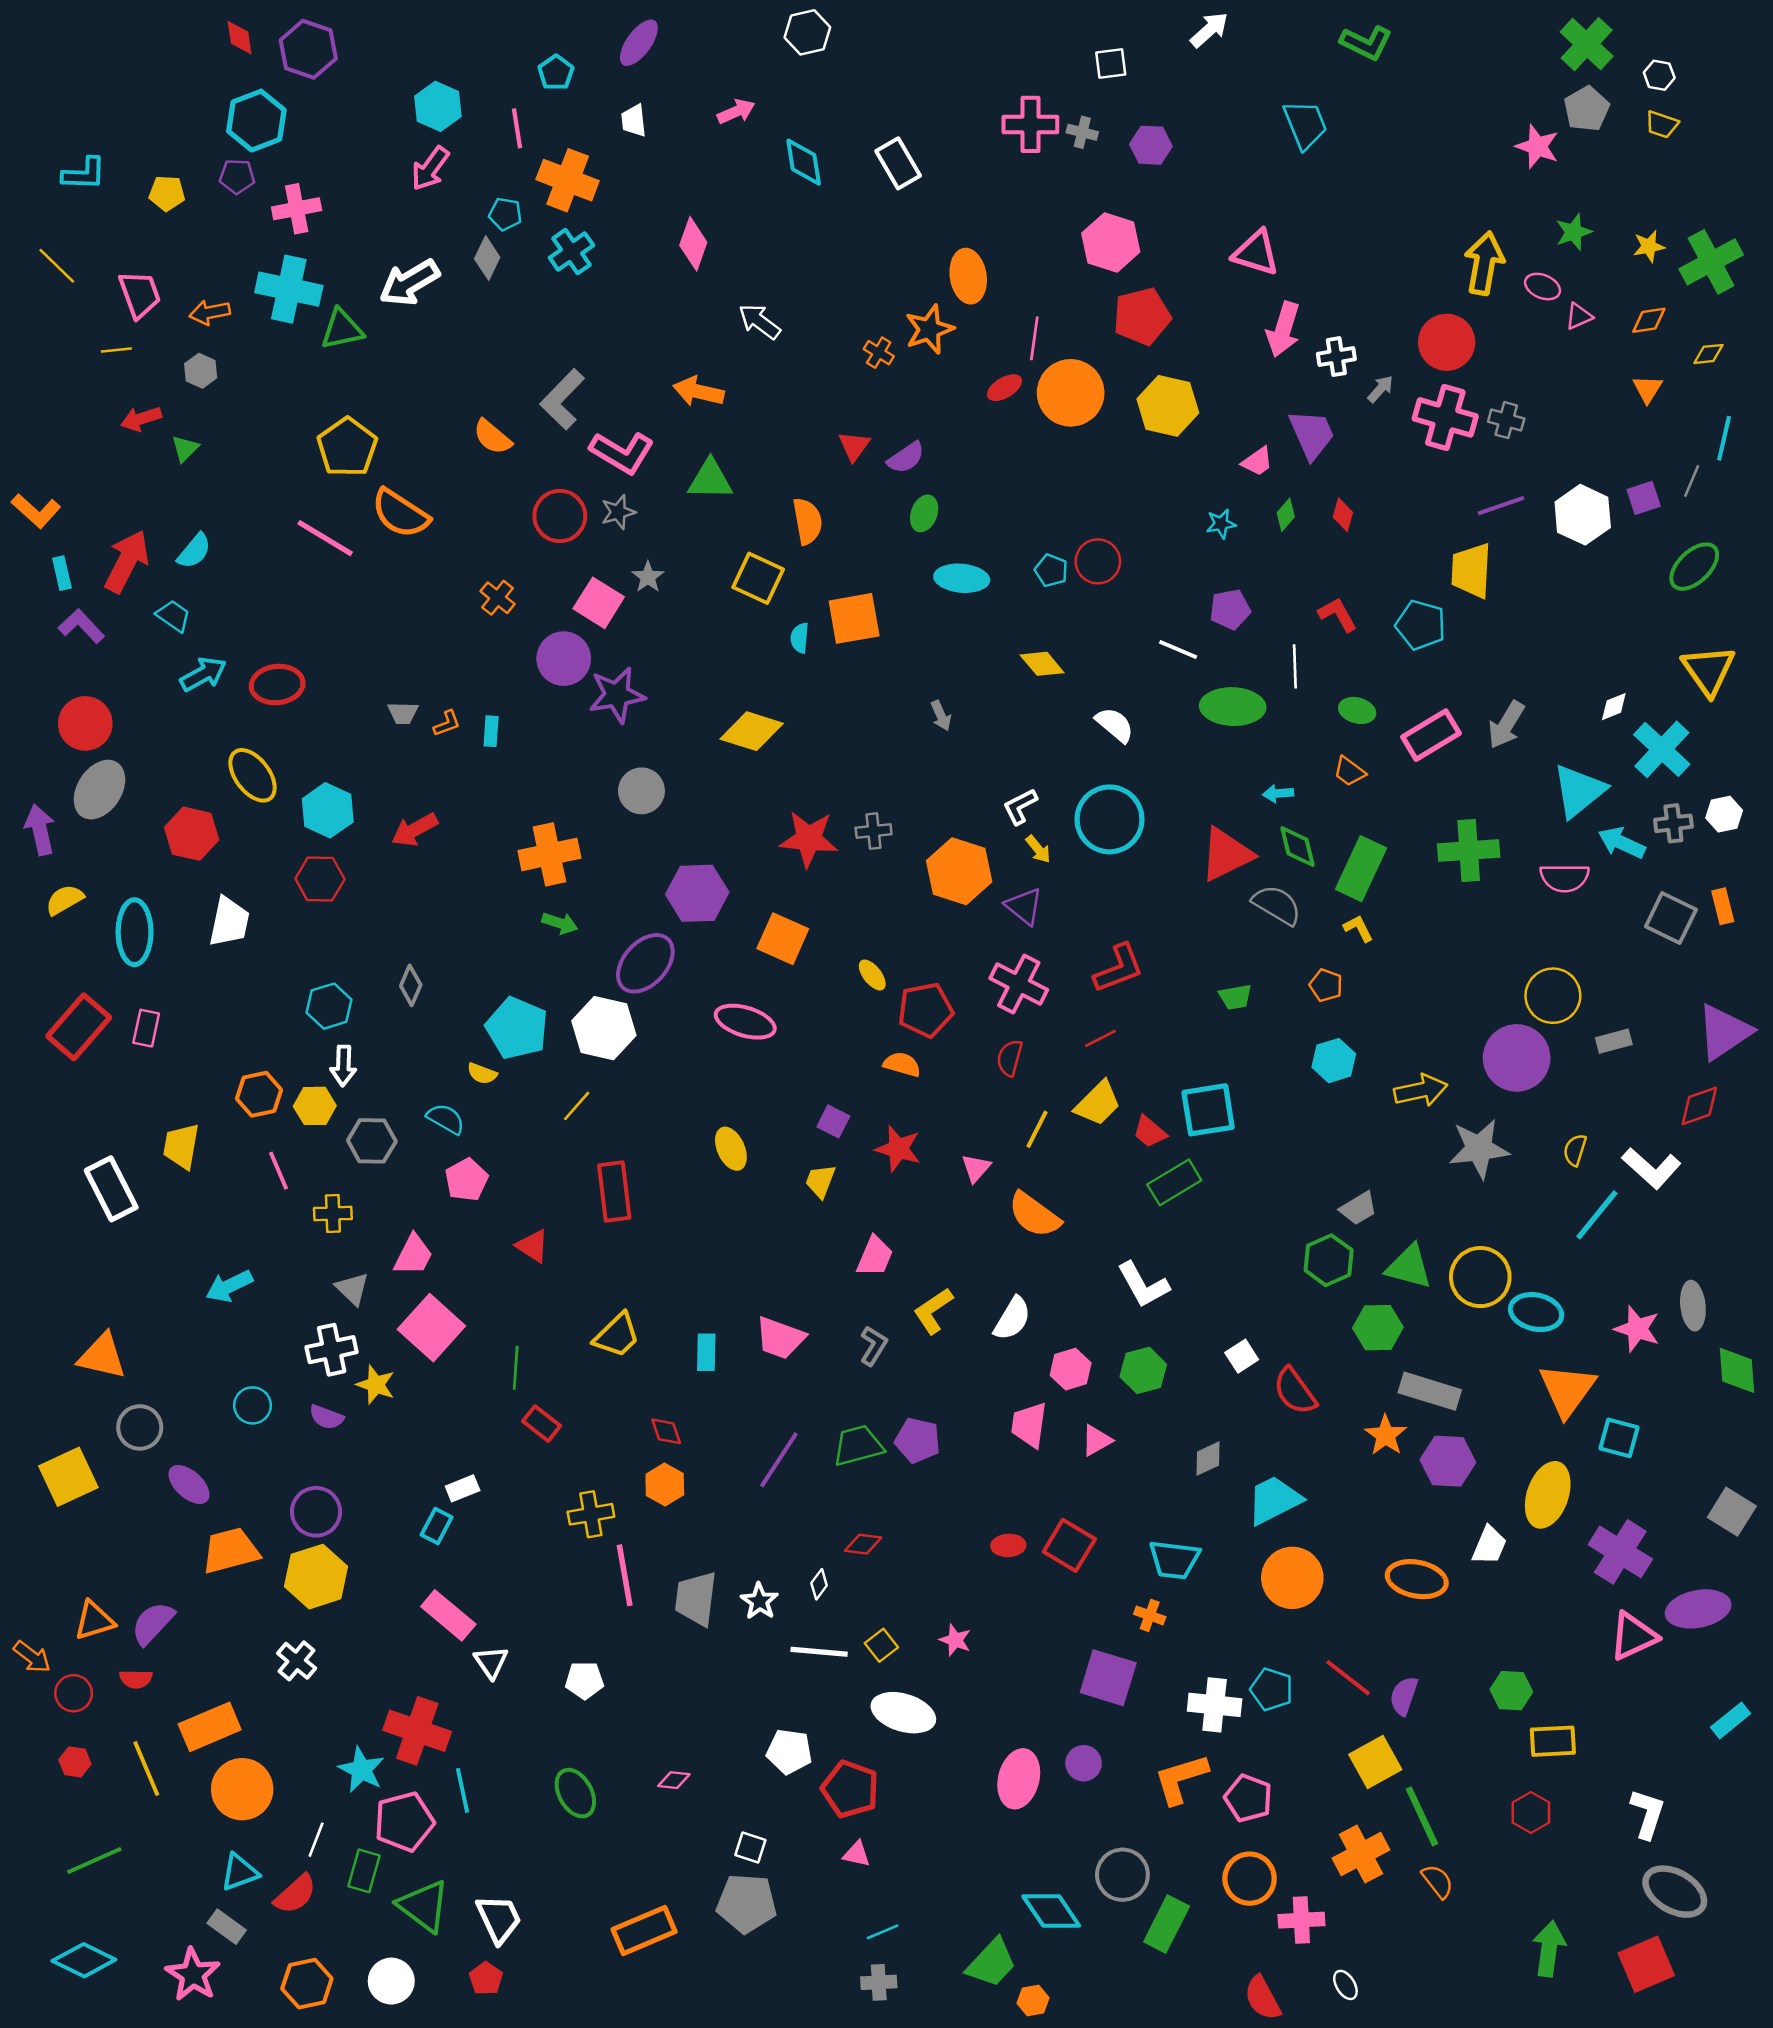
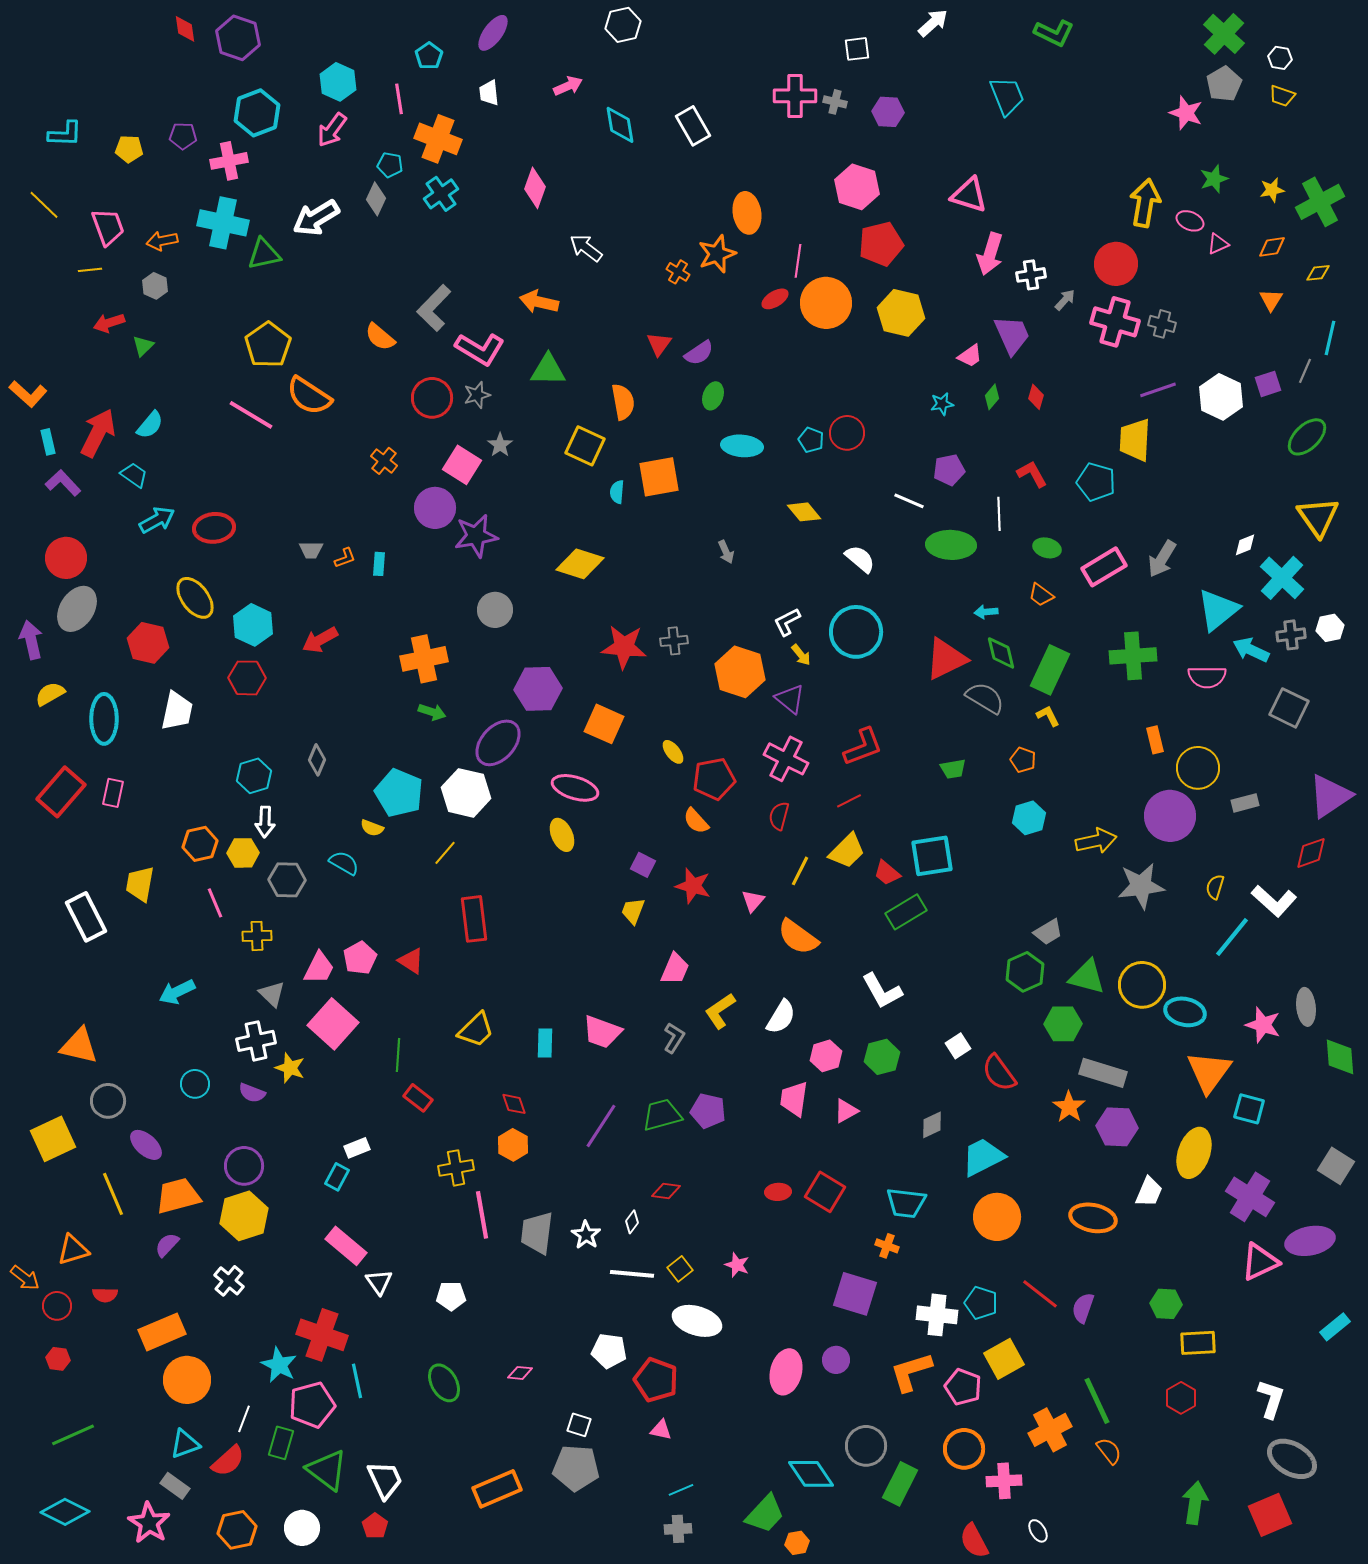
cyan hexagon: (256, 121) -> (257, 113), moved
orange rectangle: (1723, 906) -> (1155, 740), moved
orange semicircle: (902, 1064) -> (696, 821), turned -148
yellow ellipse: (731, 1149) -> (562, 835), moved
pink pentagon: (466, 1180) -> (360, 958), moved
purple semicircle: (153, 1623) -> (167, 1245), moved, size x0.7
yellow square: (1375, 1762) -> (1004, 1359), moved
yellow line: (146, 1768) -> (113, 1194), moved

